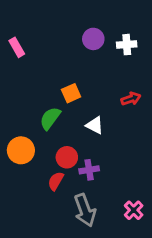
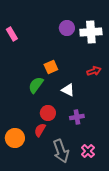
white cross: (127, 45) -> (91, 32), size x1.5
orange circle: (21, 150) -> (15, 138), moved
purple cross: (89, 170) -> (77, 117), moved
pink cross: (134, 210) -> (88, 151), moved

